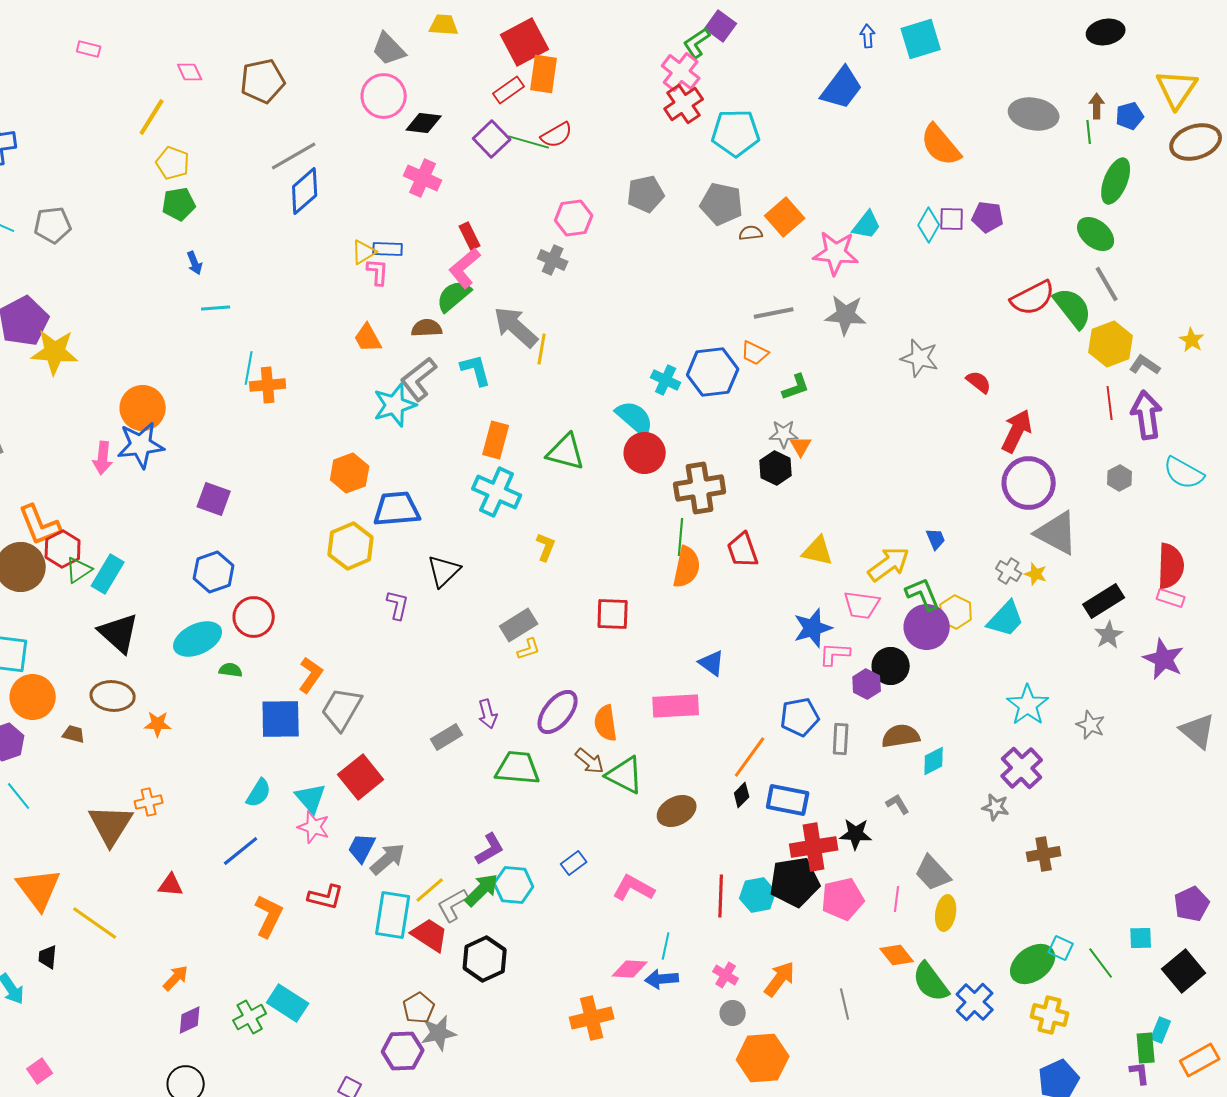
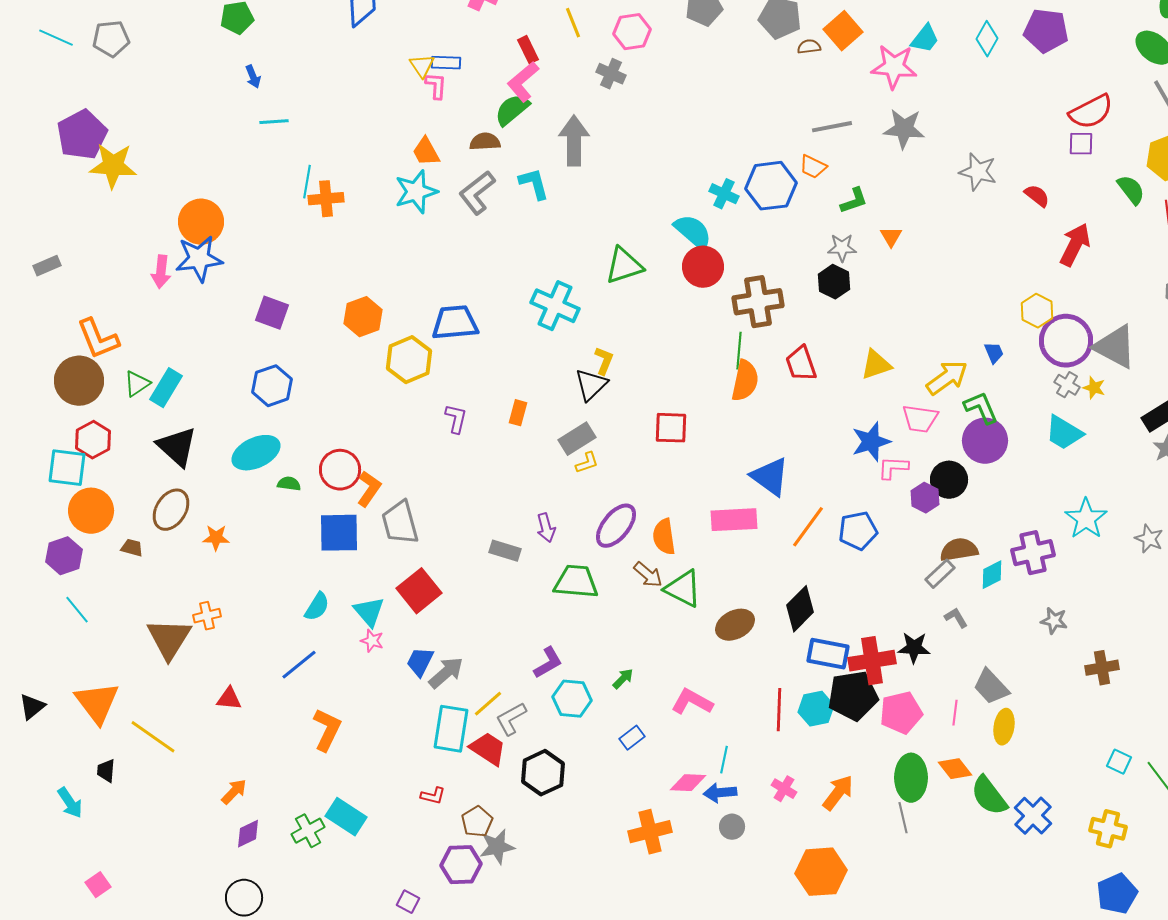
purple pentagon: (988, 217) -> (1046, 31), size x1.4
purple square: (952, 219) -> (1081, 144), moved
yellow triangle: (364, 252) -> (422, 66), turned -32
green semicircle: (1073, 308) -> (1131, 190), moved, size x0.7
gray arrow: (516, 327) -> (574, 141), turned 48
yellow line: (542, 349) -> (573, 23), moved, turned -32
cyan star: (395, 405) -> (416, 192), moved
orange rectangle: (496, 440) -> (518, 413), moved, size x0.7
orange triangle: (801, 446) -> (891, 237), moved
green triangle: (566, 452) -> (624, 266), turned -33
orange hexagon: (350, 473) -> (363, 317), moved
purple circle: (1029, 483) -> (1066, 341), moved
red hexagon: (63, 549) -> (93, 440), moved
yellow triangle: (818, 551) -> (876, 365), turned -32
black triangle: (444, 571) -> (591, 385), moved
yellow hexagon: (956, 612) -> (1037, 311), moved
red circle: (254, 617) -> (340, 470), moved
cyan trapezoid: (1006, 619) -> (1064, 433), turned 78
blue triangle: (712, 663) -> (770, 477), size x1.5
brown ellipse: (113, 696) -> (171, 510), turned -63
gray trapezoid: (342, 709) -> (400, 523), turned -45
gray rectangle: (447, 737) -> (505, 551), turned 48
gray rectangle: (841, 739) -> (940, 574), moved, turned 44
orange line: (750, 757) -> (808, 527), moved
purple cross: (1022, 768) -> (1033, 553), moved, turned 30
black diamond: (742, 795) -> (800, 609), size x1.8
blue rectangle: (788, 800) -> (828, 654), moved
pink star: (314, 827) -> (372, 641), size x0.7
blue rectangle: (574, 863) -> (632, 738), moved
green arrow: (482, 890) -> (623, 679), moved, size x0.6
red L-shape: (326, 897) -> (433, 796), moved, size x0.7
green ellipse: (1033, 964) -> (911, 778), moved, turned -54
gray circle: (733, 1013) -> (732, 827), moved

